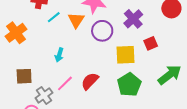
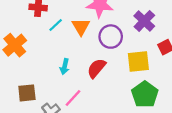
red semicircle: (90, 81) -> (96, 68), moved

